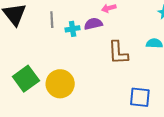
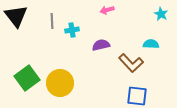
purple semicircle: (93, 24) -> (101, 45), moved
brown L-shape: (118, 53) -> (131, 63), moved, turned -40

